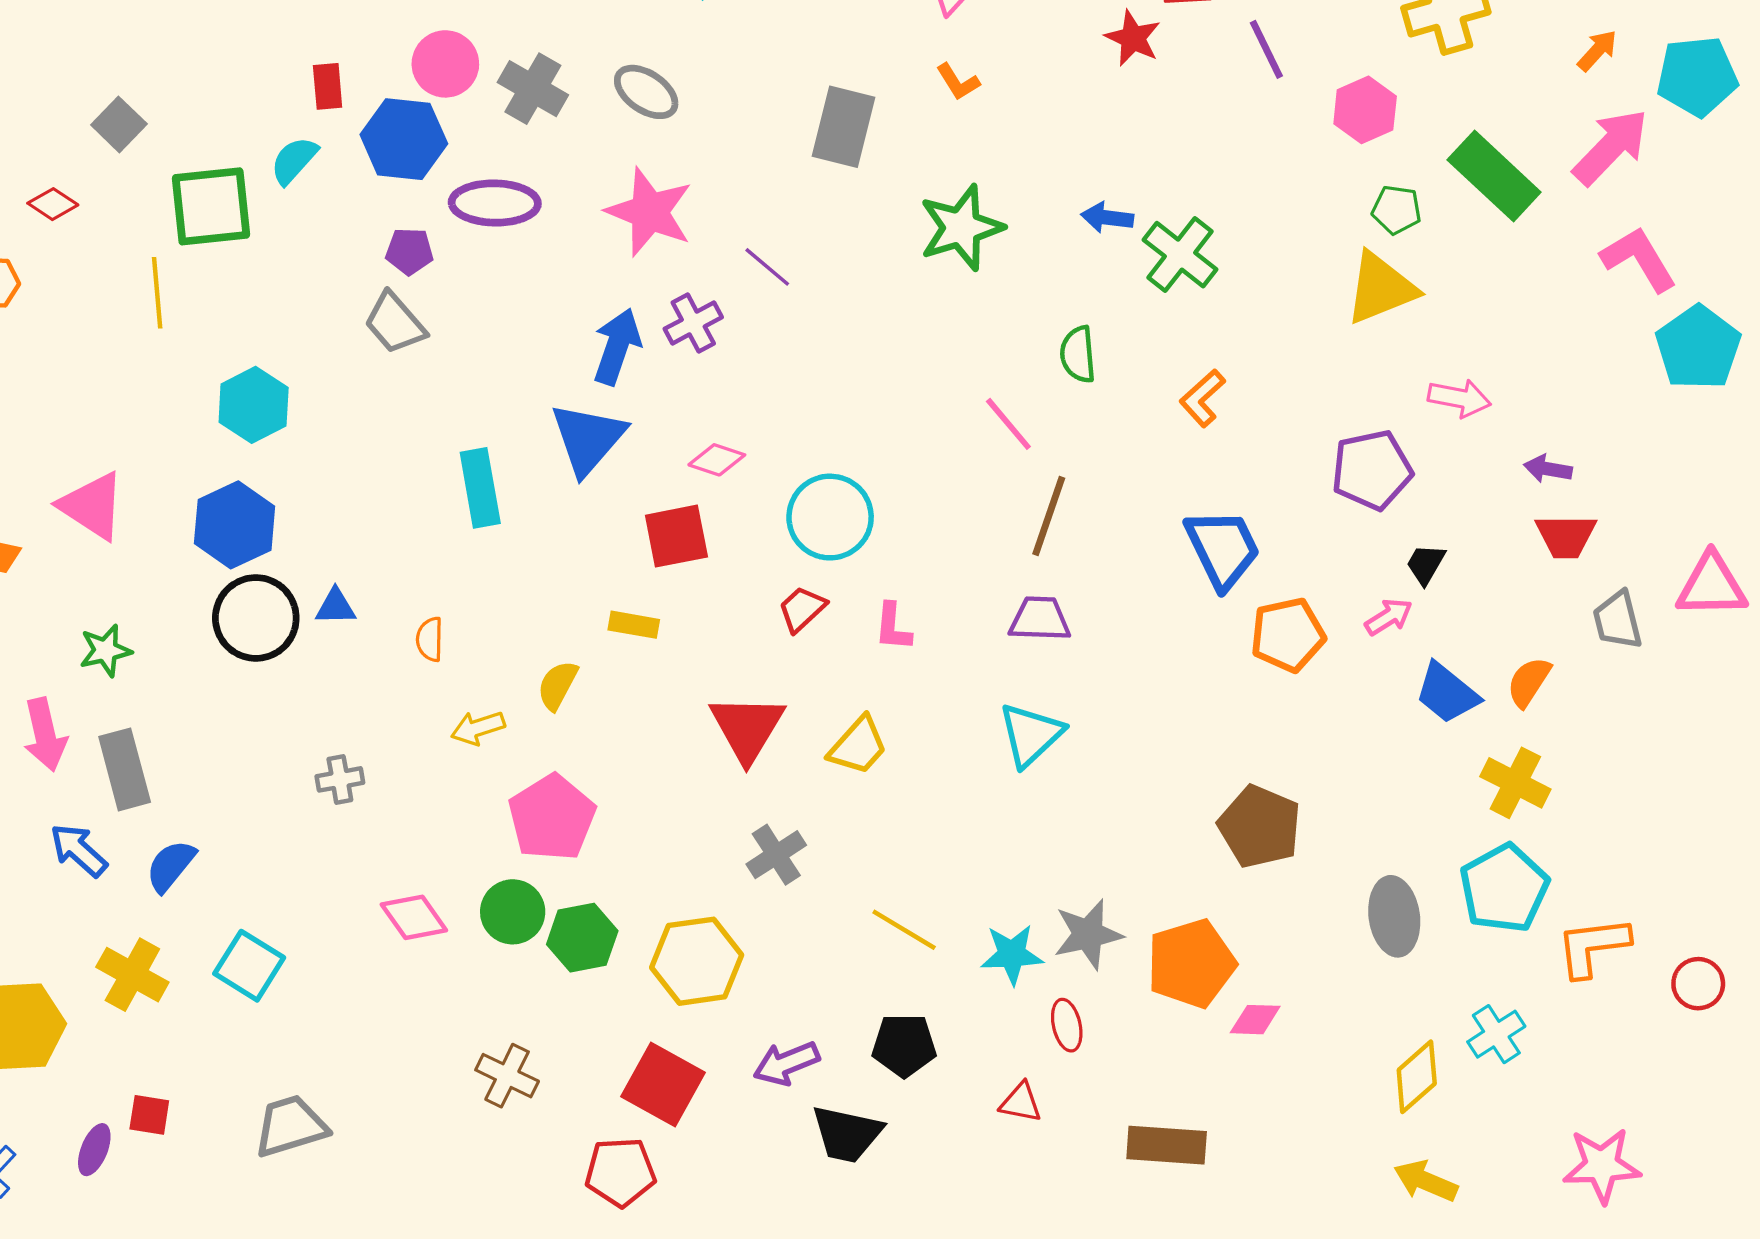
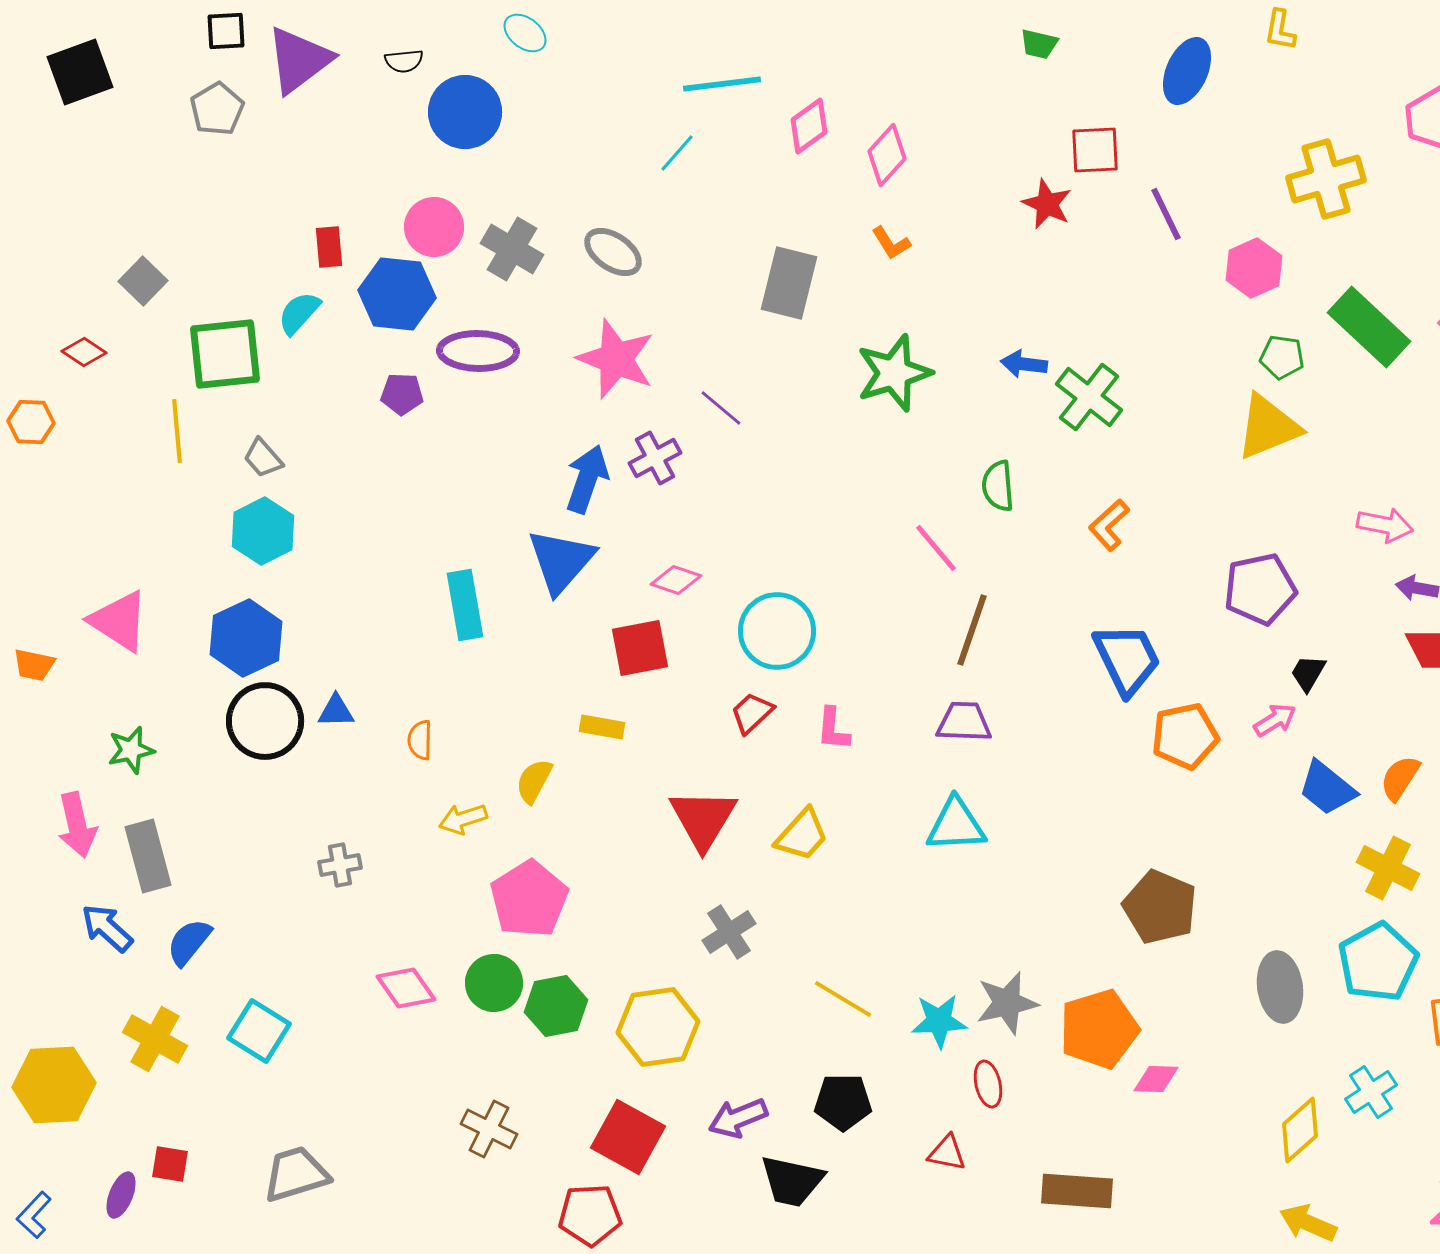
gray trapezoid: (395, 323) -> (263, 458), moved, size x0.7
pink arrow: (1459, 398) -> (1385, 525), moved
cyan triangle: (1031, 735) -> (956, 825), turned 40

